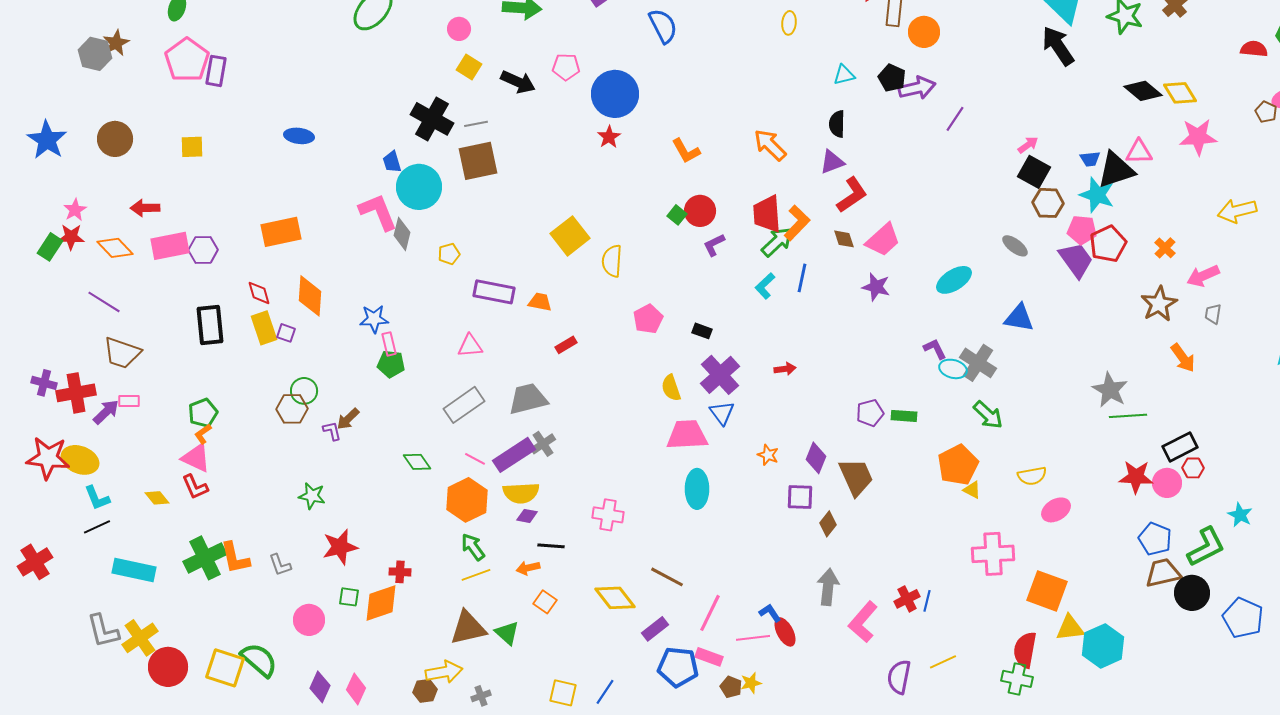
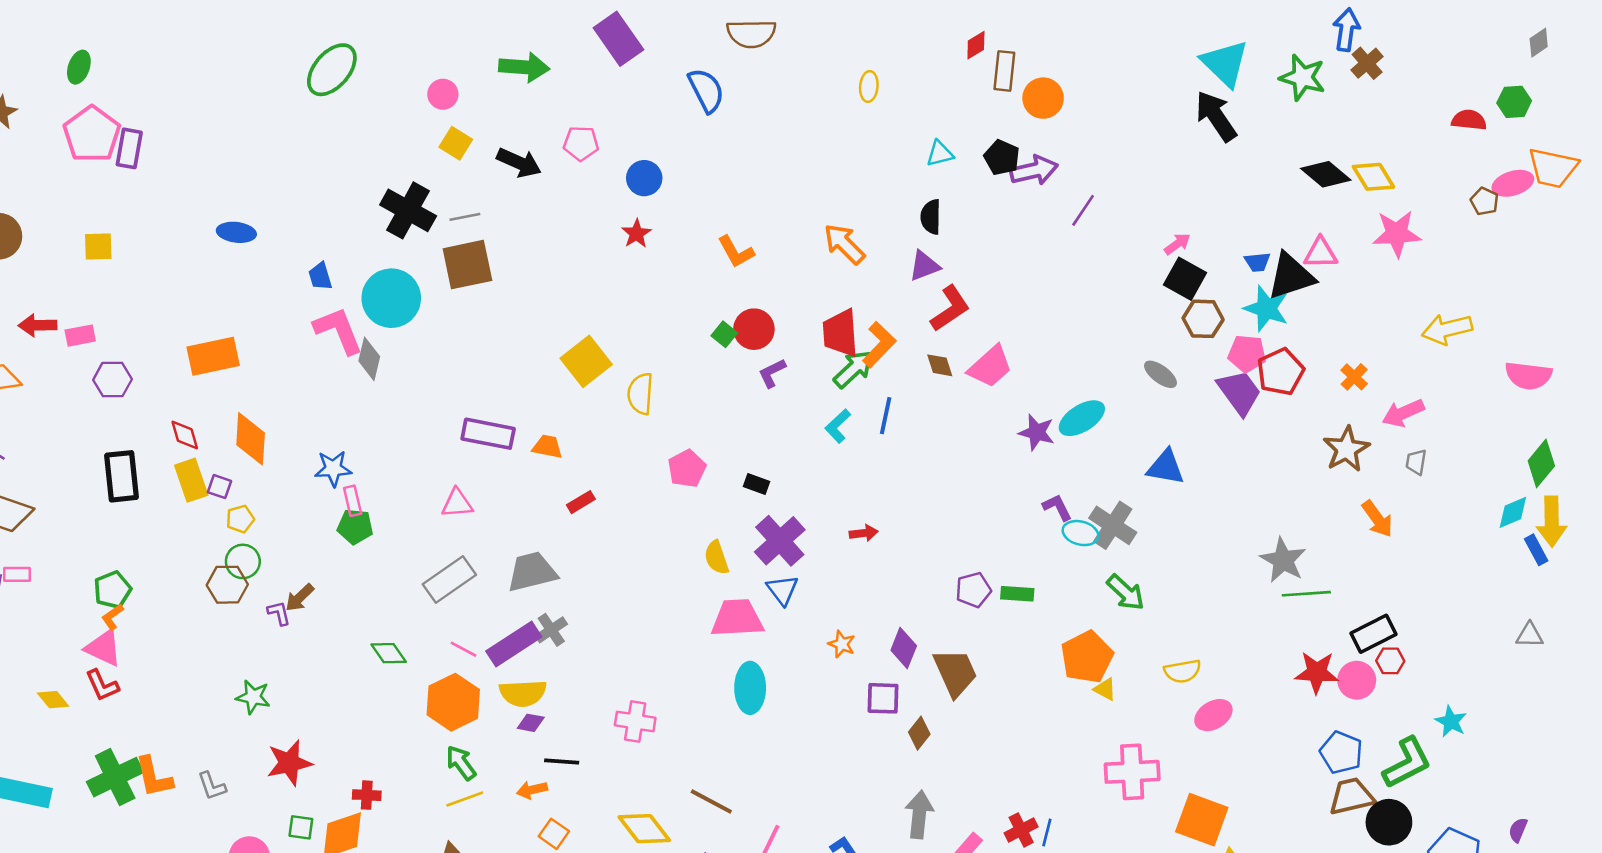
blue circle: (615, 94) -> (644, 178), size x0.6
blue trapezoid: (392, 162) -> (320, 276), moved
pink rectangle: (170, 246) -> (80, 336), moved, size x0.6
yellow pentagon: (449, 254) -> (240, 519), moved
purple star: (876, 287) -> (1037, 432), moved

